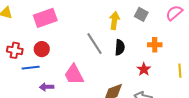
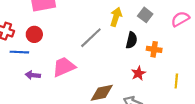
gray line: (95, 44) -> (91, 38), turned 70
black semicircle: (120, 47) -> (132, 40), moved
pink trapezoid: (74, 75) -> (64, 67), turned 85

